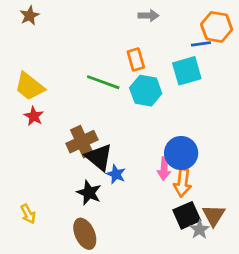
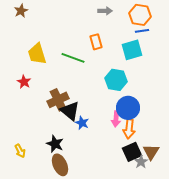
orange hexagon: (217, 27) -> (140, 15), moved
yellow trapezoid: (30, 86) -> (37, 54), moved, turned 35
cyan hexagon: (146, 91) -> (116, 80), moved
black star: (89, 193) -> (55, 144), moved

